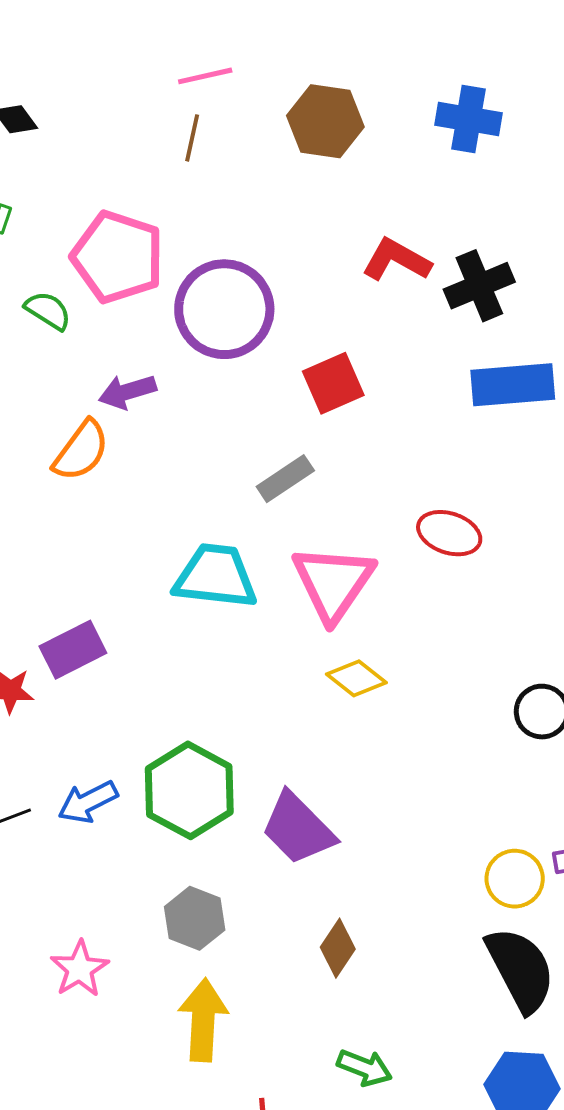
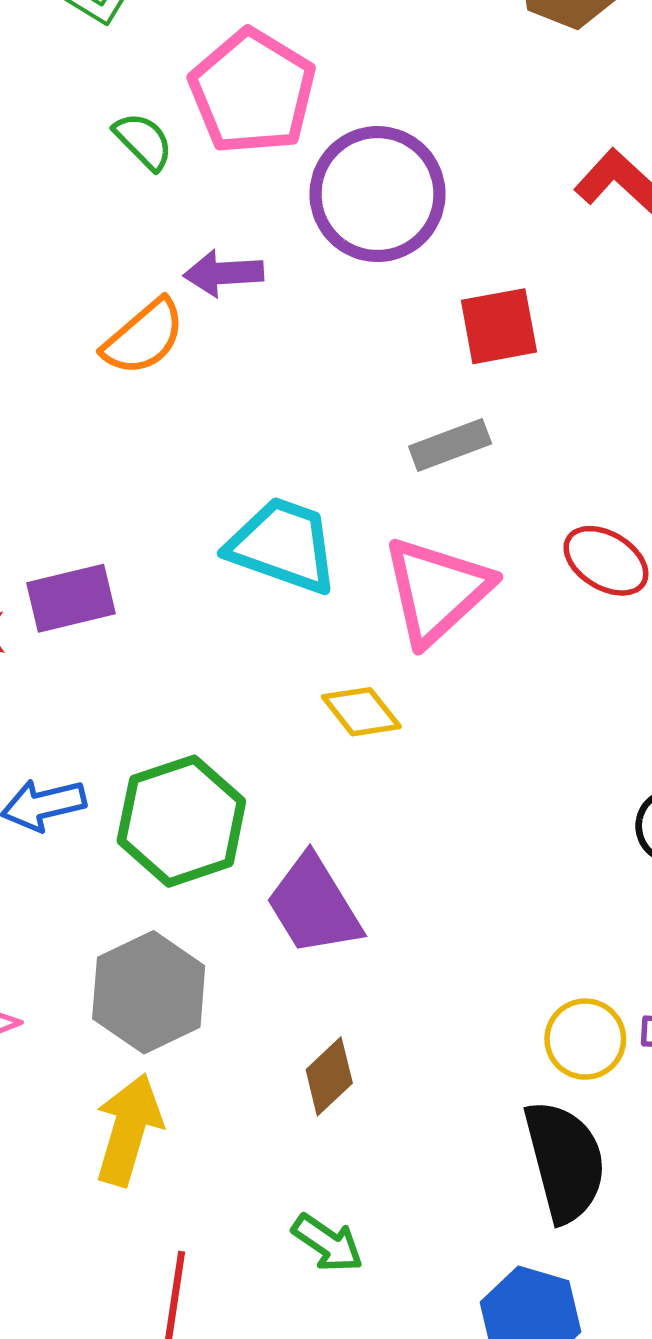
gray rectangle: (285, 479) -> (450, 445), moved
yellow diamond: (356, 678) -> (361, 712), moved
gray hexagon: (195, 918) -> (149, 992), size x1.4

